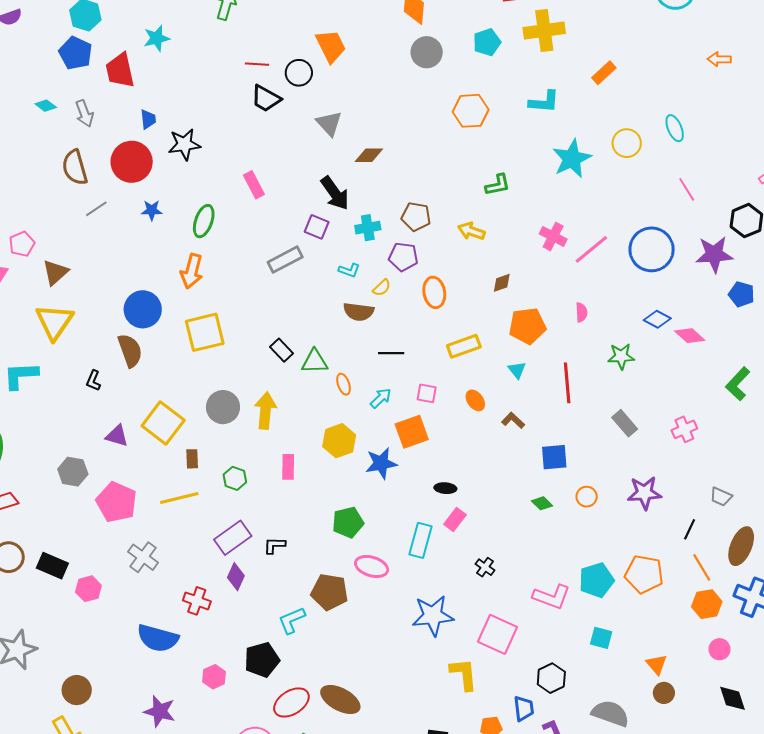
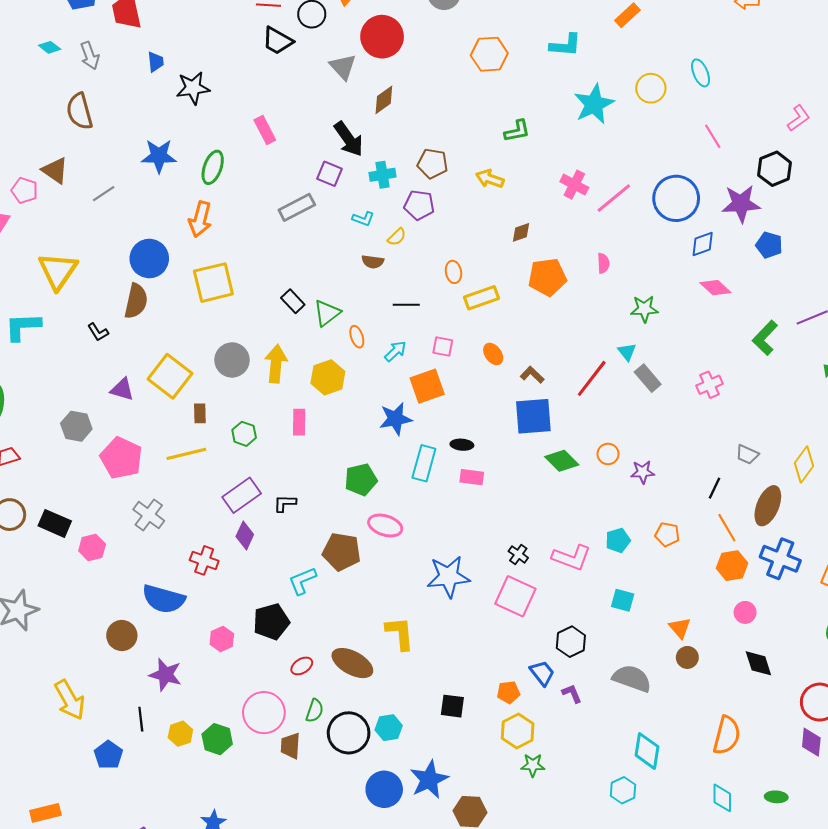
brown diamond: (369, 155) -> (384, 100), turned -36
red circle: (132, 162) -> (382, 37), moved
gray line: (96, 209) -> (104, 194), moved
blue star: (152, 210) -> (159, 156), size x1.6
pink pentagon: (22, 244) -> (25, 190), turned -30
brown triangle: (55, 272) -> (55, 170), moved, turned -44
orange ellipse: (434, 292) -> (454, 272), moved, size x0.7
brown semicircle: (359, 312) -> (373, 262), size x0.7
blue diamond: (657, 319) -> (703, 244), moved, turned -48
brown semicircle: (130, 351) -> (136, 301), turned 32
green triangle: (315, 361) -> (327, 313), turned -36
cyan triangle: (517, 370) -> (627, 352), moved
black L-shape: (93, 381) -> (98, 332), turned -55
red line: (567, 383) -> (592, 378), moved, turned 42
yellow hexagon: (339, 441) -> (328, 377), moved
blue square: (554, 457) -> (533, 416), moved, size x1.4
purple star: (644, 493) -> (643, 472), moved, size x0.7
green diamond: (542, 503) -> (562, 461), size x1.5
pink rectangle: (455, 519) -> (472, 477), turned 60
cyan rectangle: (421, 540) -> (424, 463), moved
black cross: (485, 567) -> (518, 554), moved
orange pentagon: (644, 574) -> (667, 534), size x0.6
cyan pentagon: (596, 580) -> (618, 540), size x0.7
yellow L-shape: (464, 674) -> (400, 633), moved
brown circle: (77, 690) -> (122, 635), moved
red ellipse: (291, 702) -> (302, 666), size x0.6
blue trapezoid: (524, 708) -> (542, 673), turned -32

